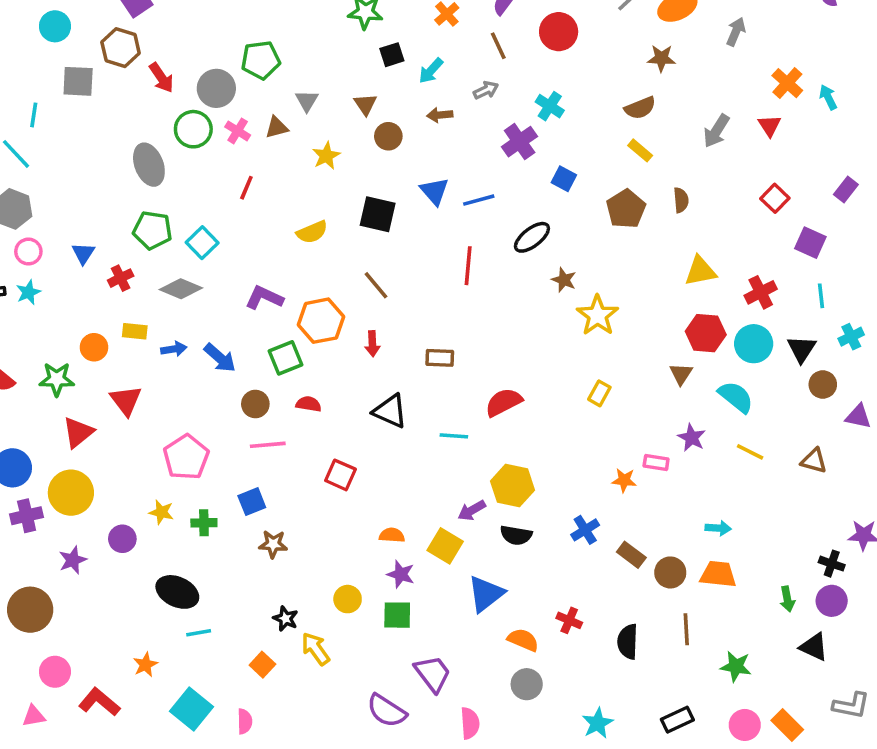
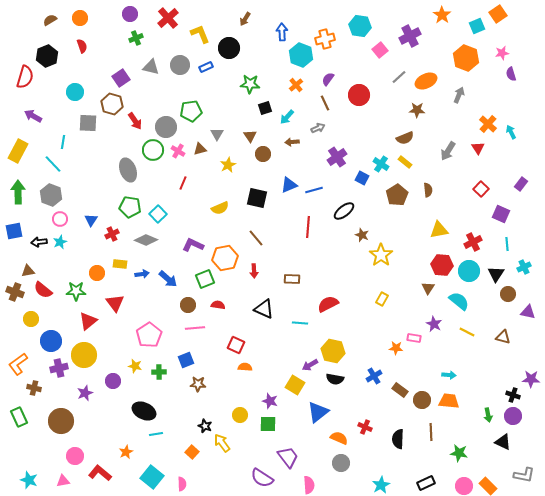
cyan cross: (550, 106) -> (381, 164), moved
blue triangle: (434, 191) -> (289, 185), turned 48
orange semicircle: (392, 535) -> (245, 367), moved

